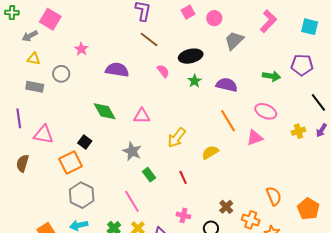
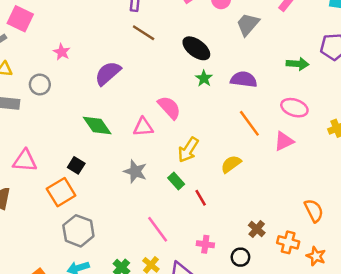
black ellipse: (191, 56) -> (196, 48), turned 55
purple semicircle: (117, 70) -> (108, 73), turned -45
pink semicircle: (163, 71) -> (169, 108), moved, size x1.5
green rectangle: (149, 175) -> (176, 181), moved
pink line: (132, 201) -> (158, 229), moved

